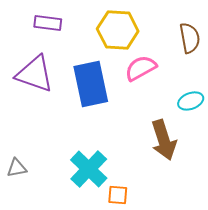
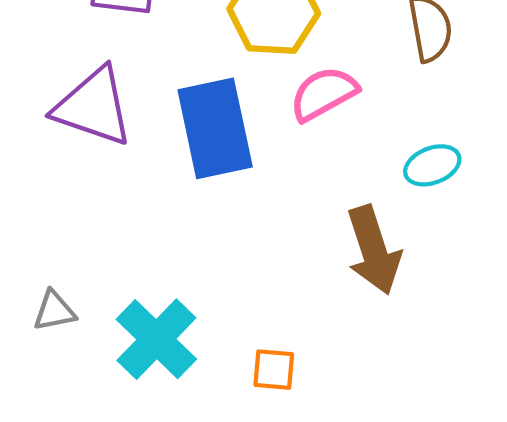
cyan cross: (89, 169) -> (156, 339), moved

